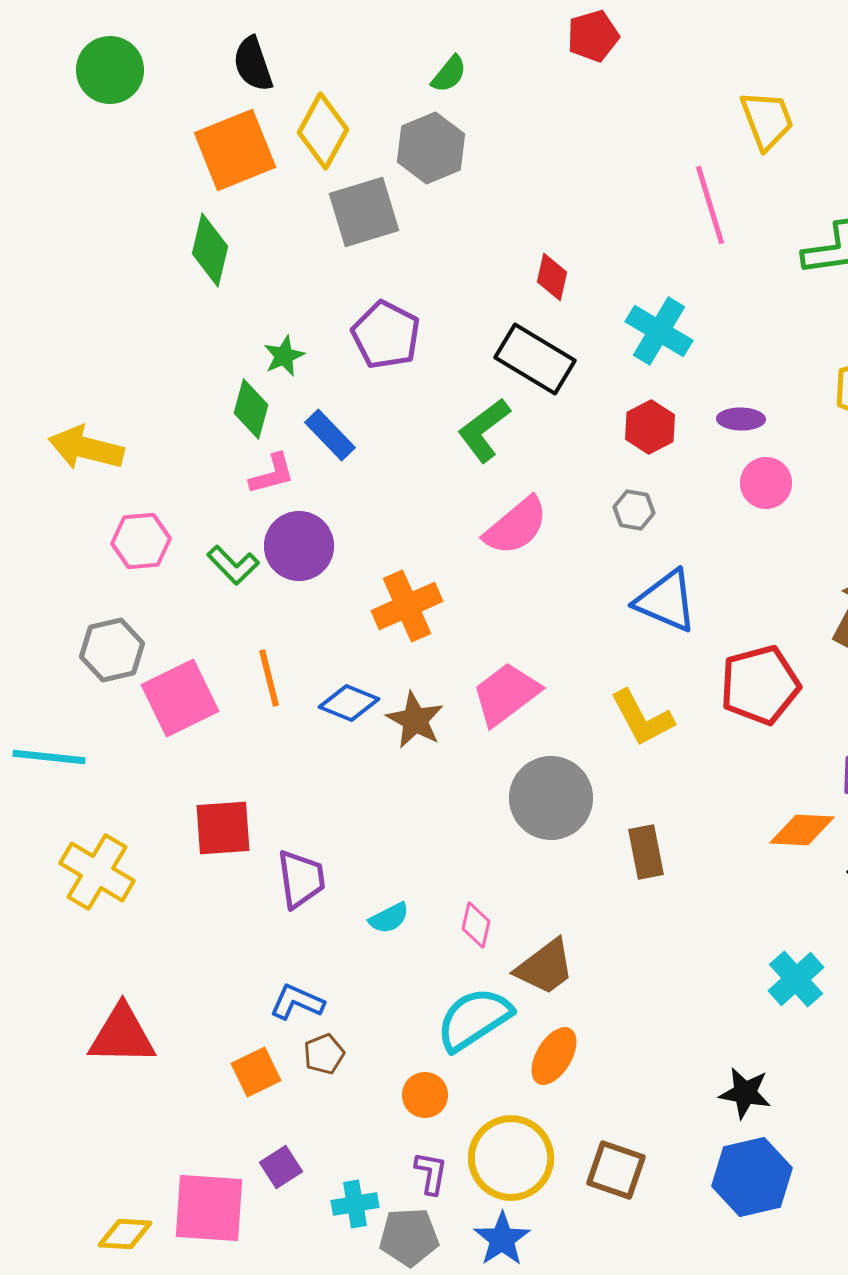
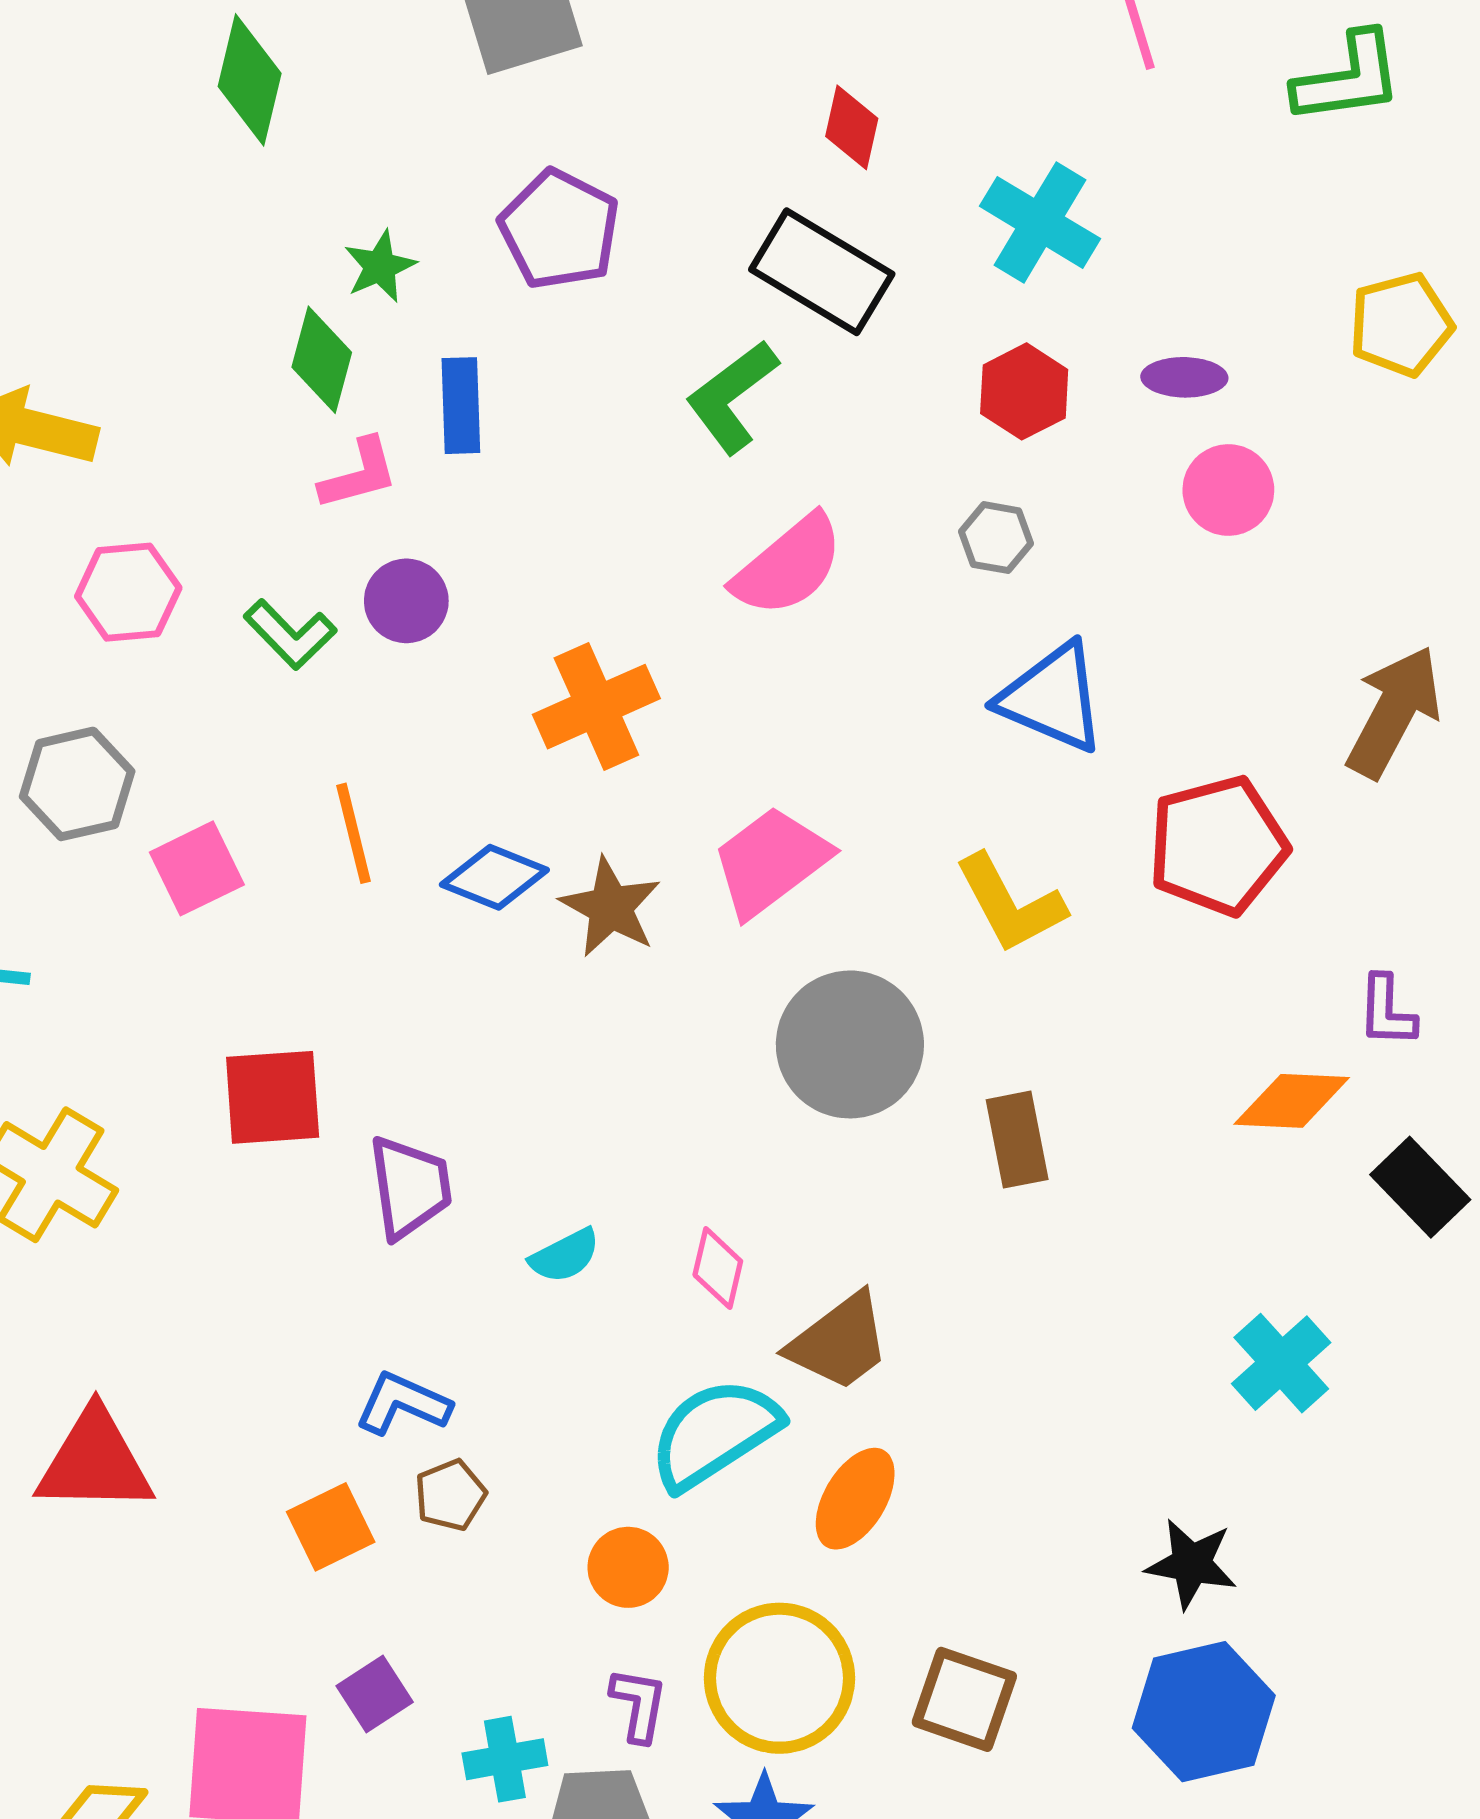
blue rectangle: (330, 435) -> (461, 406), turned 42
purple circle: (299, 546) -> (406, 601), size x0.7
pink square: (180, 698) -> (197, 868), size x0.7

